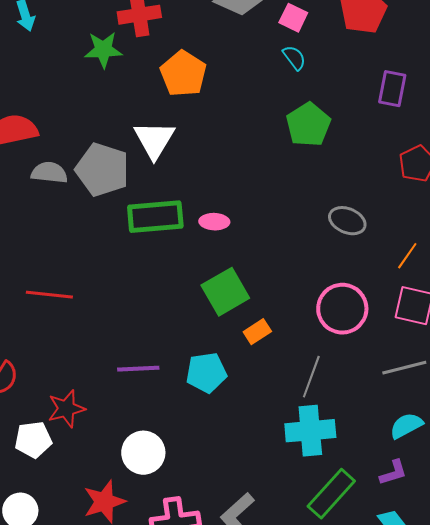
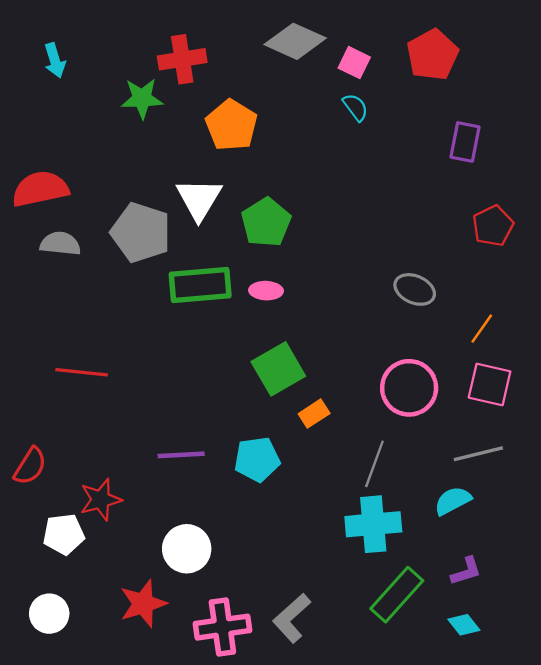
green pentagon: (308, 125) -> (266, 222), moved
gray semicircle: (49, 173) -> (60, 244), moved
cyan semicircle: (406, 426) -> (453, 501), moved

